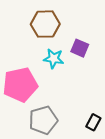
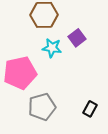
purple square: (80, 48) -> (77, 38), turned 30

